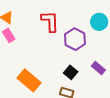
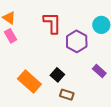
black square: (71, 72) -> (57, 75), moved

